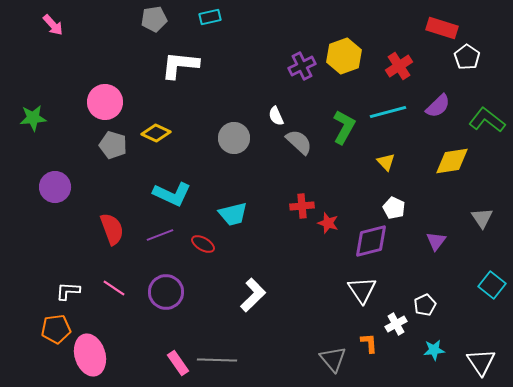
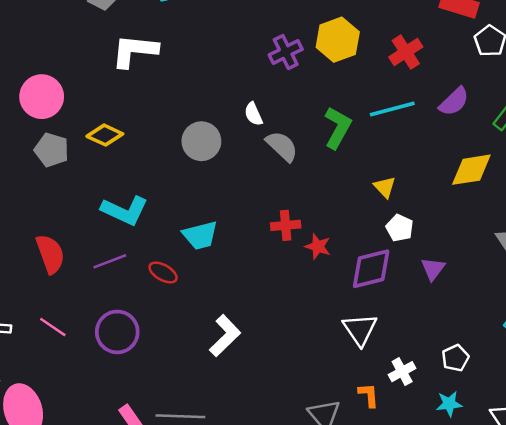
yellow triangle: (386, 162) -> (385, 187), moved
purple triangle: (436, 241) -> (433, 269), moved
white pentagon: (425, 305) -> (455, 358), moved

